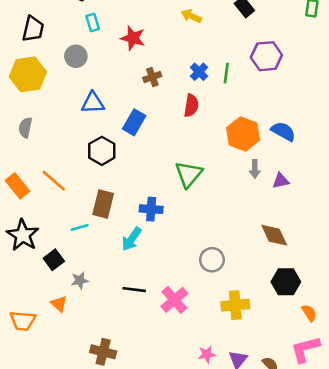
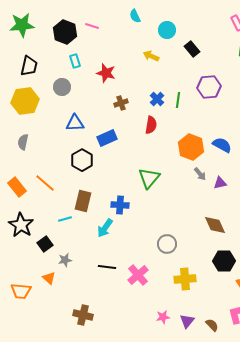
blue rectangle: (134, 122) -> (107, 138), turned 36
gray arrow: (255, 169) -> (200, 174), turned -40

